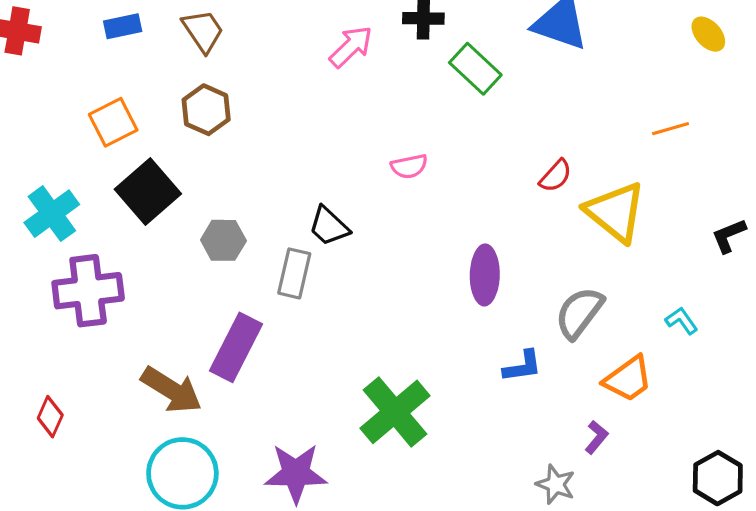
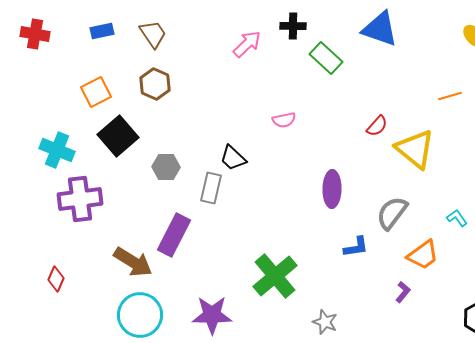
cyan cross: (52, 214) -> (57, 150), turned -32
gray star: (556, 484) -> (325, 322), moved

